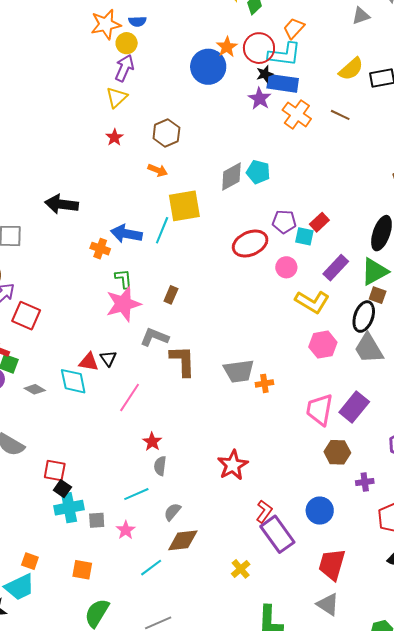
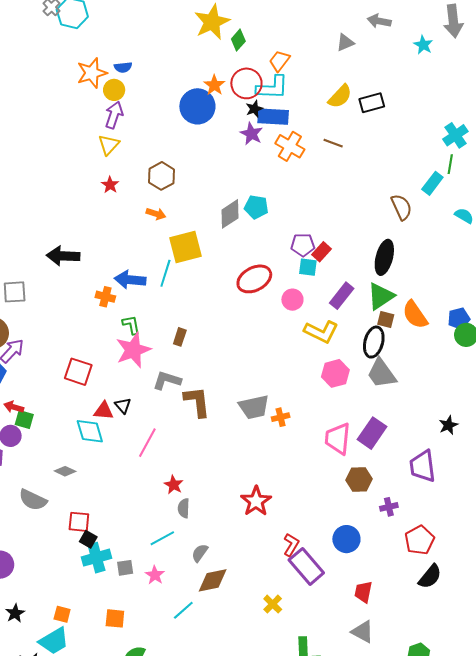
purple pentagon: (284, 222) -> (303, 245), moved
red square: (26, 316) -> (78, 372), moved
gray diamond: (35, 389) -> (65, 471), moved
red trapezoid: (332, 565) -> (363, 592), size x0.7

